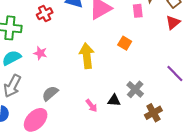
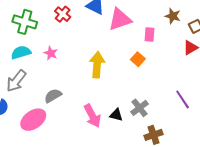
pink rectangle: (138, 11) -> (149, 34), moved
red cross: (45, 14) -> (63, 14), turned -35
pink arrow: (91, 106) -> (92, 116), size x1.6

